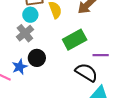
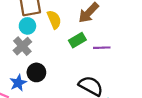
green rectangle: (75, 40) -> (77, 40), moved, size x0.7
purple line: (101, 55) -> (102, 48), moved

